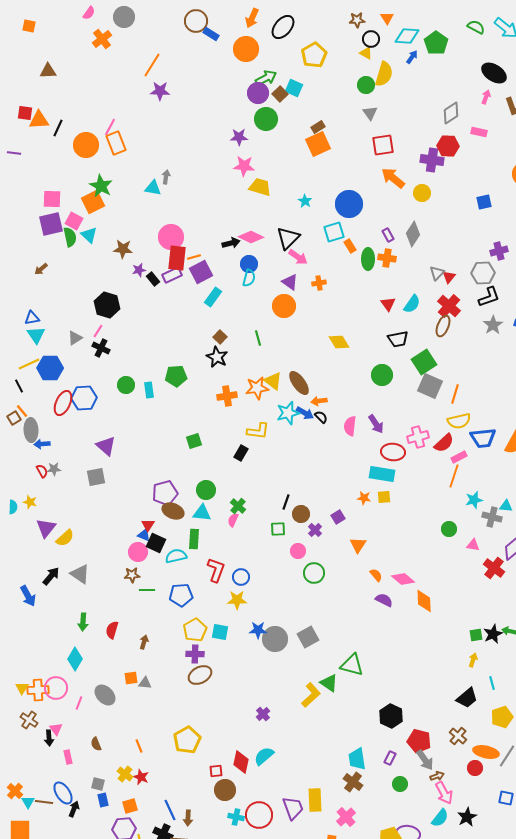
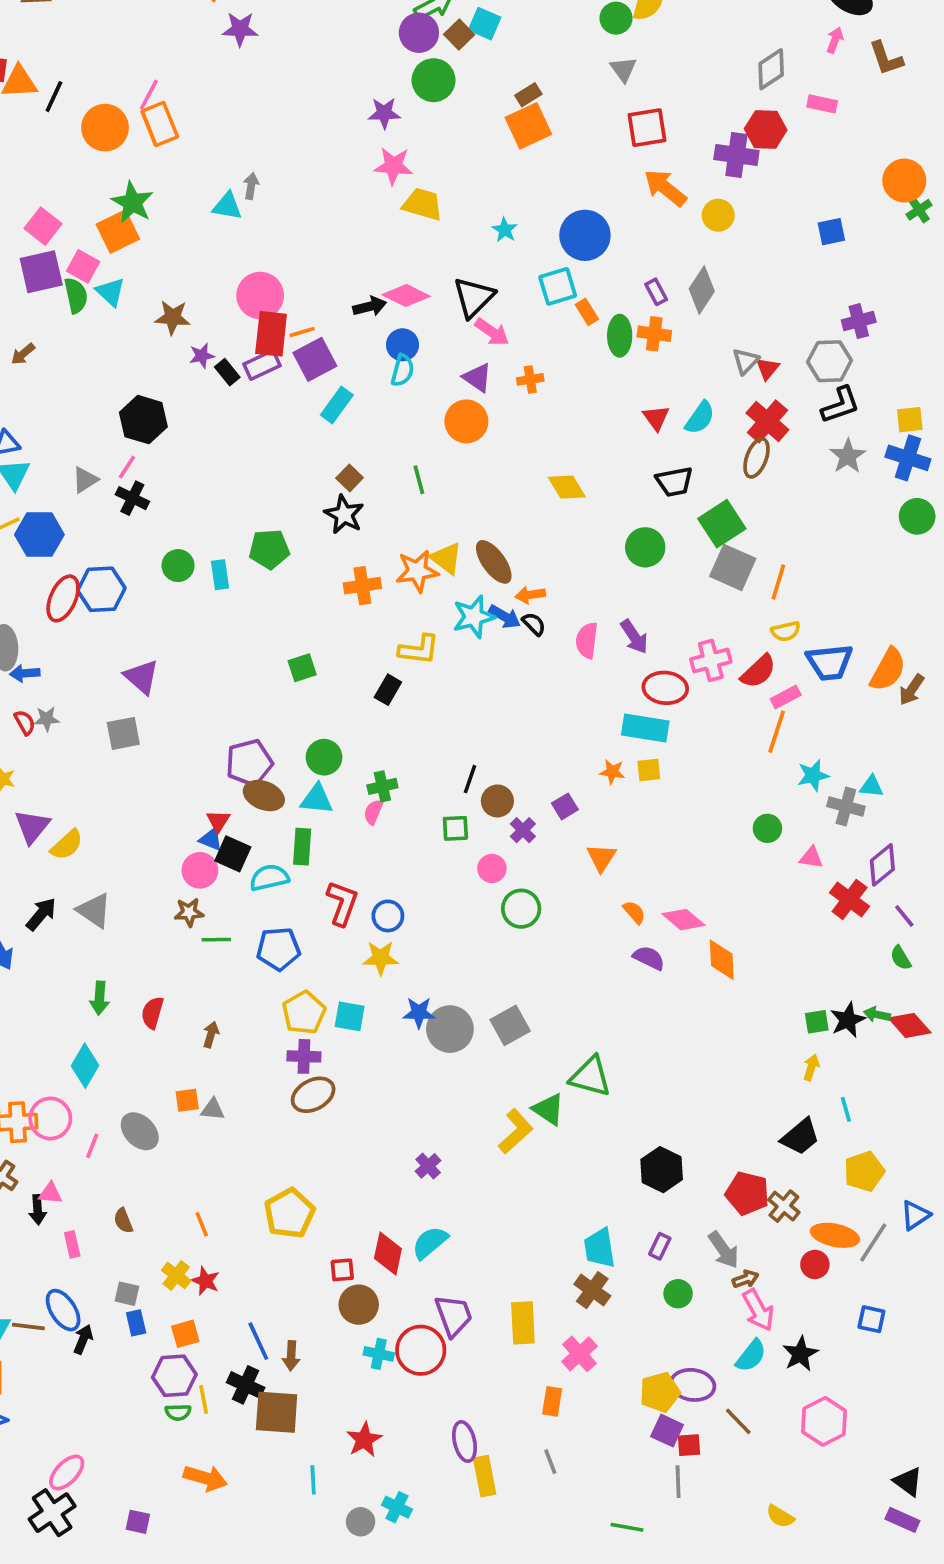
pink square: (52, 199) -> (43, 226), turned 36
yellow semicircle: (459, 421) -> (786, 631), size x0.7
green cross: (238, 506) -> (382, 786), turned 35
pink triangle: (56, 729) -> (50, 1193), turned -48
red pentagon: (419, 741) -> (747, 1193), moved
purple trapezoid: (293, 808) -> (454, 1316), moved

